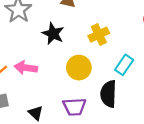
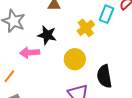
cyan rectangle: (124, 65) -> (106, 14), moved
pink arrow: (26, 68) -> (30, 53), moved

